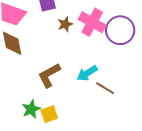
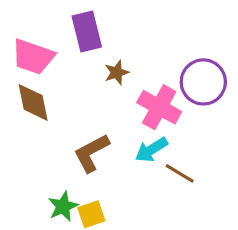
pink cross: (92, 22) -> (159, 107), moved

